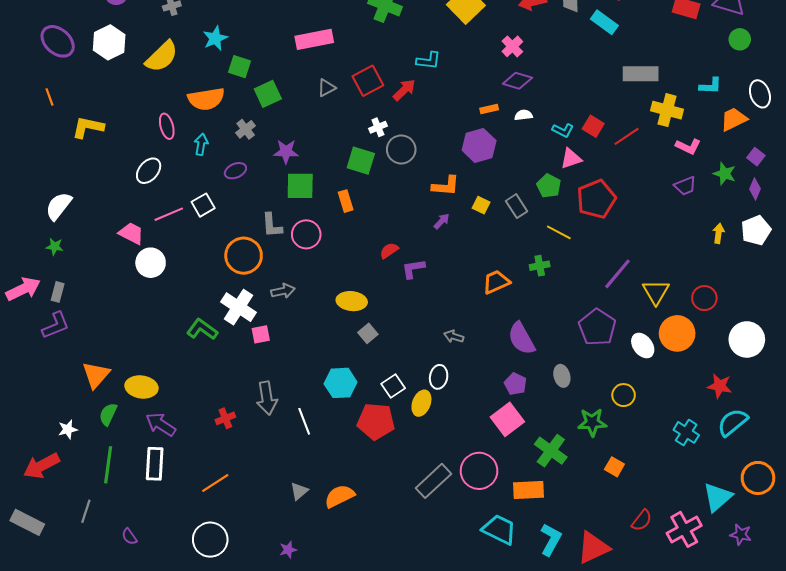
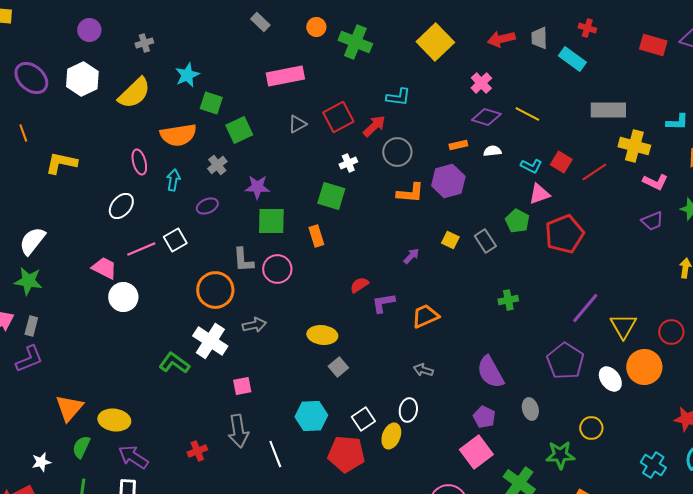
gray circle: (401, 149) -> (397, 152), moved
orange L-shape: (446, 186) -> (410, 193), moved
yellow line: (559, 232) -> (527, 114), moved
green star: (55, 247) -> (28, 281), size x1.6
orange trapezoid: (496, 282) -> (425, 316), moved
pink square: (261, 334) -> (242, 386), moved

